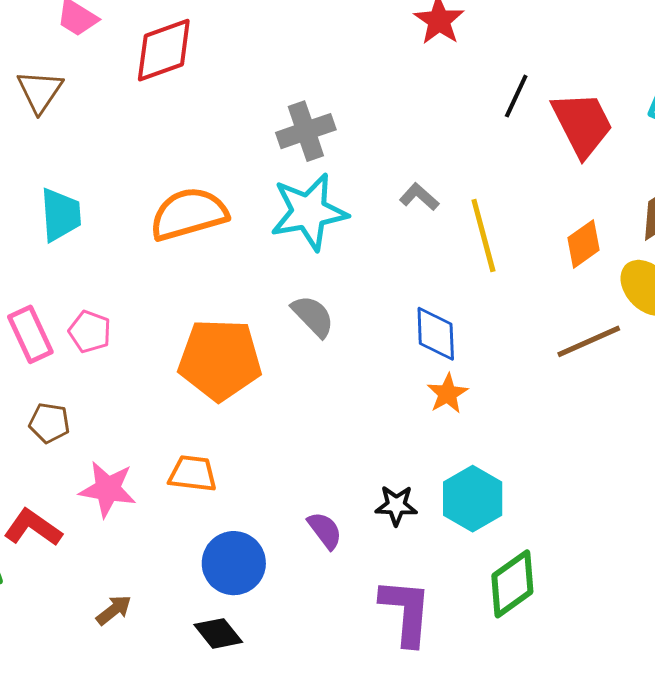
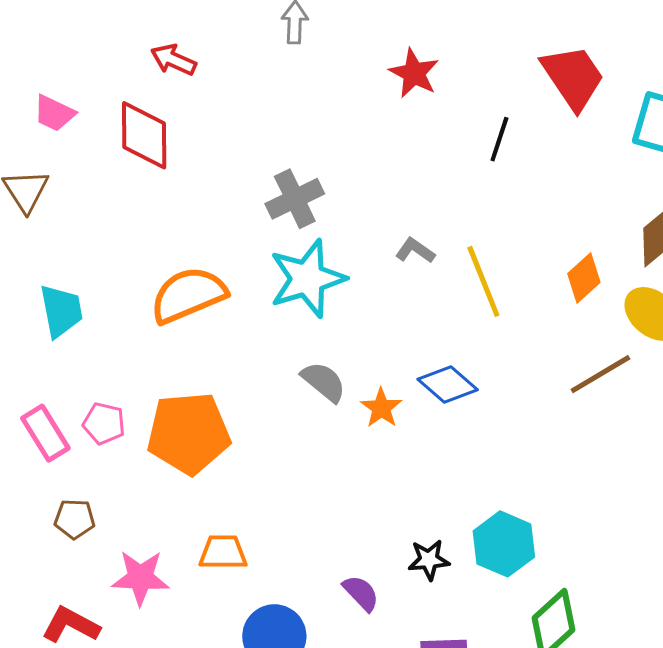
red diamond: (164, 50) -> (144, 135), turned -64
red trapezoid: (582, 124) -> (573, 77), moved
blue diamond: (436, 334) -> (448, 385), turned -40
orange pentagon: (220, 360) -> (189, 433), moved
orange star: (447, 394) -> (381, 408), moved

